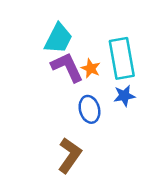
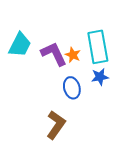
cyan trapezoid: (58, 39) -> (20, 45), moved

